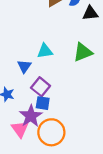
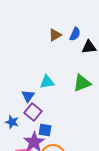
purple square: (41, 87) -> (33, 112), moved

